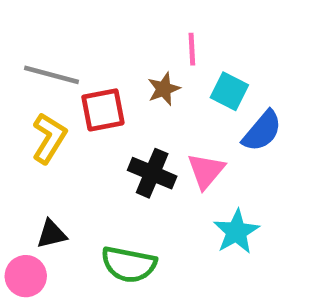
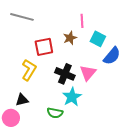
gray line: (51, 75) -> (22, 17), moved
yellow L-shape: (49, 138) -> (29, 70), moved
cyan star: (236, 232) -> (72, 97), moved
green semicircle: (129, 264) -> (55, 113), size x0.7

